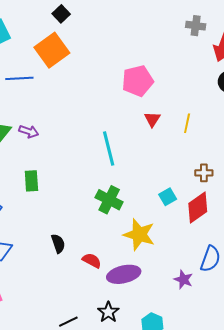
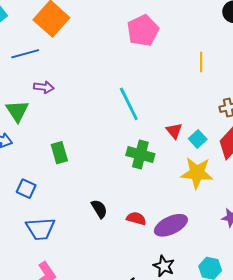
red triangle: (152, 119) -> (174, 131), moved
purple arrow: (29, 131) -> (44, 87), moved
yellow star: (139, 235) -> (197, 173), moved

